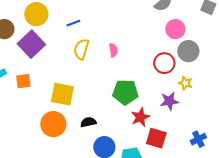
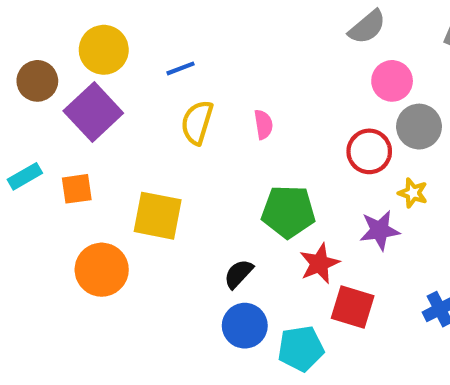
black semicircle: (88, 122) -> (239, 274), moved, turned -35
orange circle: (53, 124) -> (102, 270), moved

